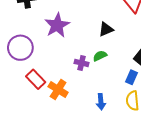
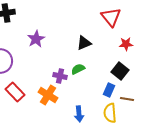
purple star: (57, 25) -> (36, 39), size x0.7
orange cross: (58, 89) -> (48, 95), moved

